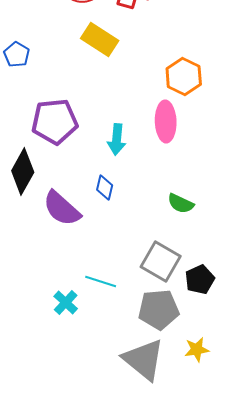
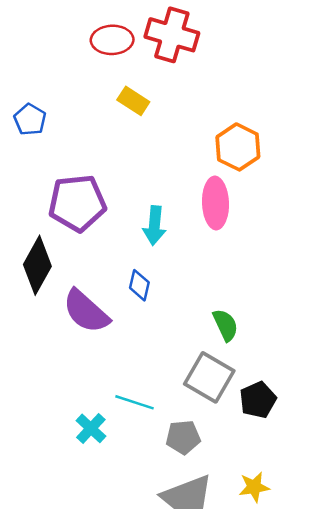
yellow rectangle: (100, 40) -> (133, 101), size x0.7
green semicircle: (181, 204) -> (225, 325), moved, turned -140
gray pentagon: (159, 310) -> (183, 437), moved, size x0.7

